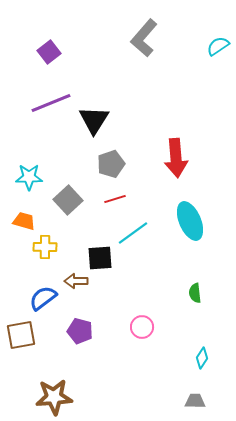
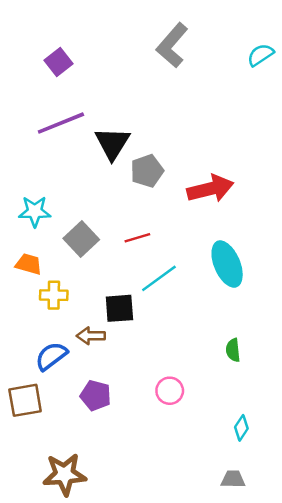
red arrow: (176, 158) -> (210, 189), turned -99
gray pentagon: (111, 164) -> (147, 171), moved

